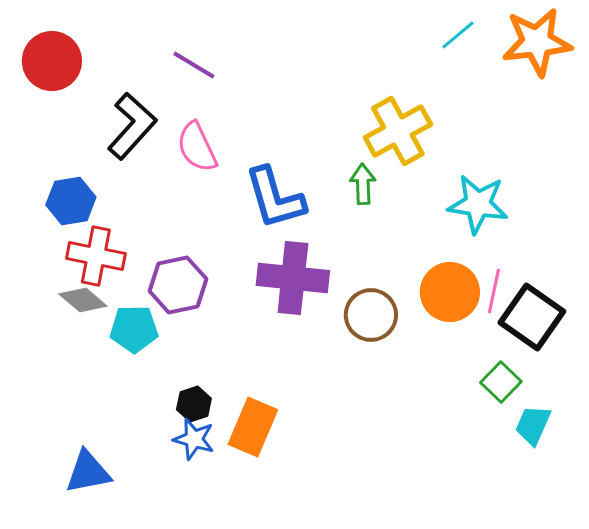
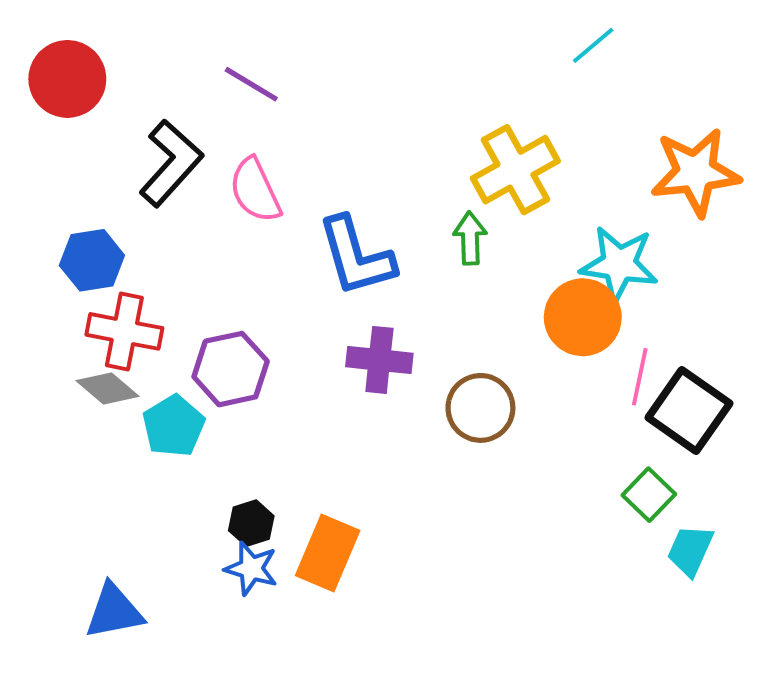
orange star: (537, 42) -> (695, 172), moved
purple cross: (293, 278) -> (379, 360), size x0.7
orange circle: (450, 292) -> (583, 317), moved
cyan pentagon: (134, 329) -> (174, 426), turned -30

